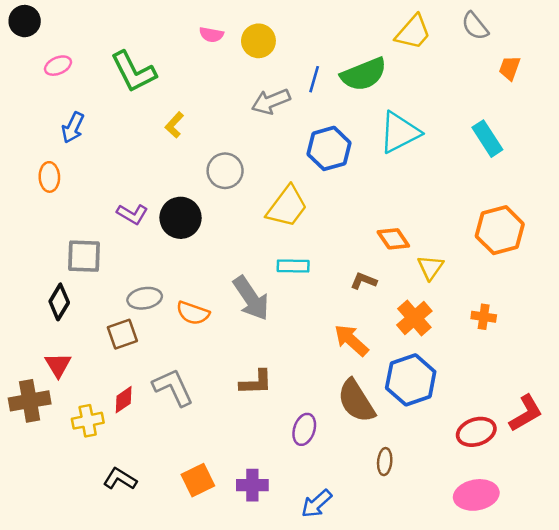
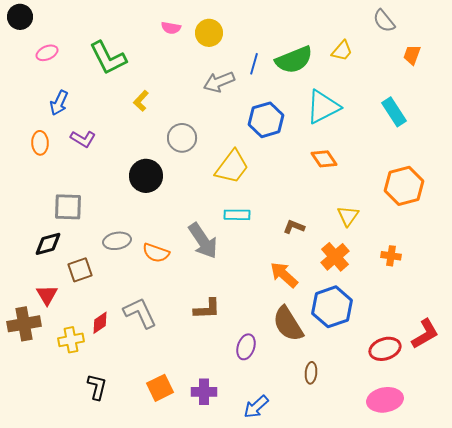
yellow trapezoid: (413, 32) -> (342, 51), moved, size x0.7
purple L-shape: (132, 214) -> (83, 139), moved
orange diamond: (393, 239) -> (324, 159), moved
black diamond: (59, 302) -> (48, 244), turned 44
brown square: (122, 334) -> (80, 270), moved
black L-shape: (120, 479) -> (97, 387), turned 72

